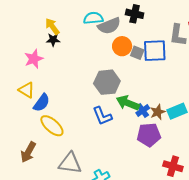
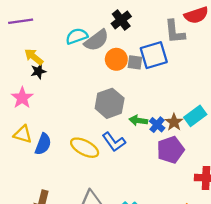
black cross: (135, 14) -> (121, 20), turned -36
green arrow: (128, 103) -> (138, 120), size x0.7
yellow ellipse: (52, 126) -> (85, 148), moved

